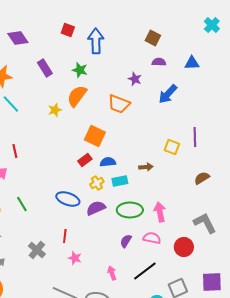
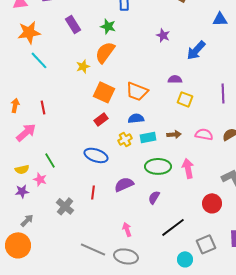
purple semicircle: (159, 62) -> (175, 79), moved
orange trapezoid: (119, 104) -> (137, 91), moved
orange square: (95, 136) -> (104, 92), moved
yellow square: (172, 147) -> (185, 99), moved
red rectangle: (85, 160) -> (101, 119), moved
brown arrow: (146, 167) -> (174, 134), moved
purple semicircle: (96, 208) -> (124, 184), moved
pink semicircle: (152, 238) -> (204, 134), moved
pink star: (75, 258) -> (40, 179), moved
pink arrow: (112, 273) -> (127, 229), moved

